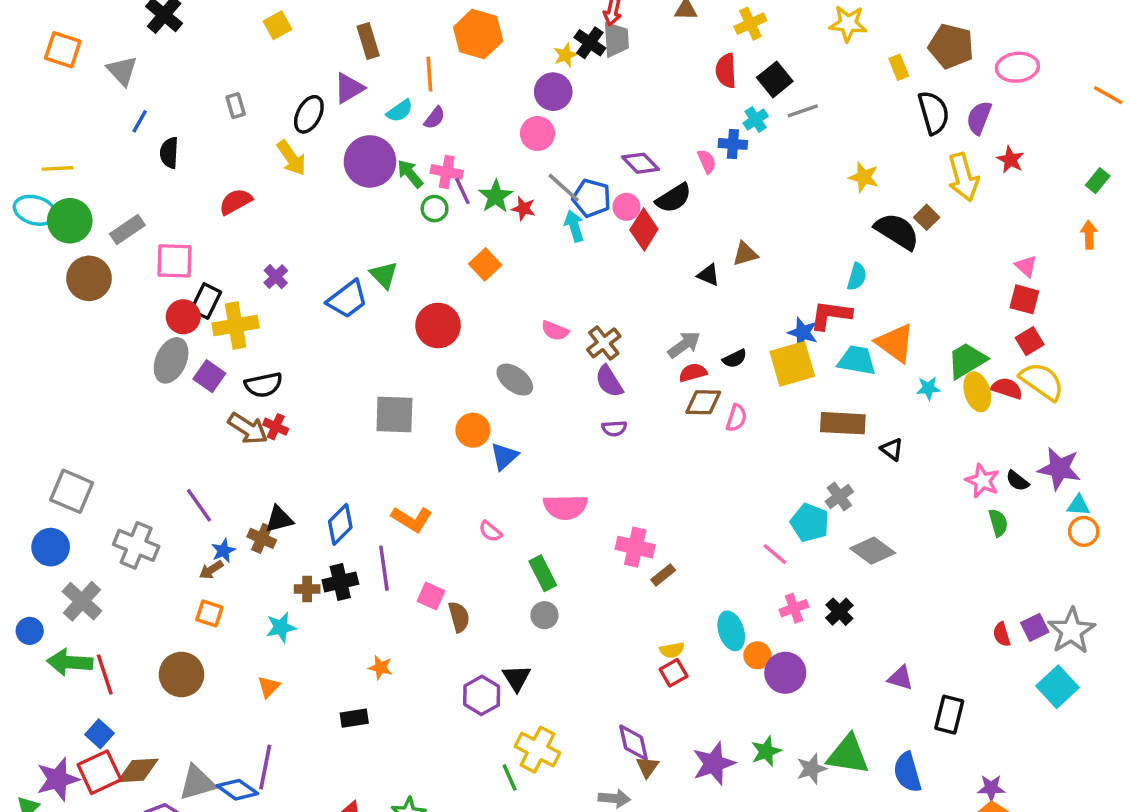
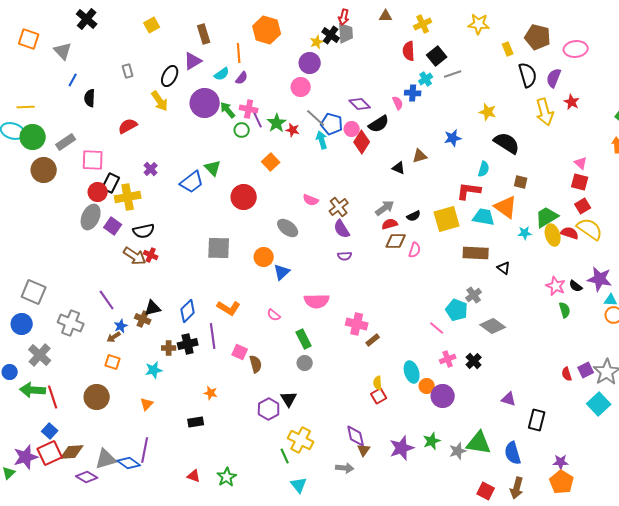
brown square: (927, 217) -> (521, 182), moved, turned -32
blue star: (803, 332) -> (453, 138), moved, turned -30
yellow semicircle: (672, 650) -> (378, 383), turned 96

